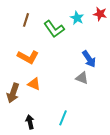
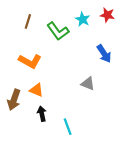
blue arrow: (89, 59) -> (104, 54), moved
cyan line: (63, 118) -> (68, 127), turned -42
black arrow: (30, 122) -> (42, 114), moved

